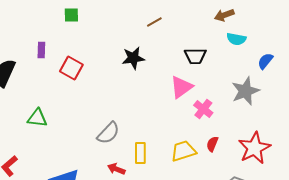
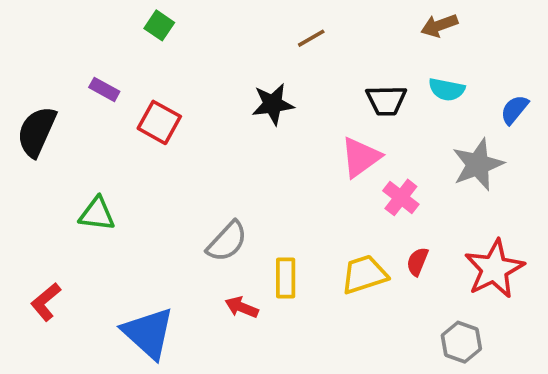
green square: (71, 15) -> (159, 25), turned 35
cyan semicircle: (236, 39) -> (447, 89), moved
purple rectangle: (41, 50) -> (104, 89), turned -63

